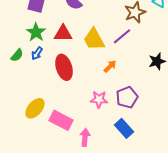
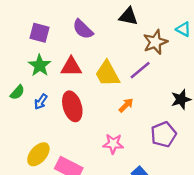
blue arrow: (37, 53) -> (41, 102), moved
purple pentagon: (127, 97) -> (163, 134), moved

